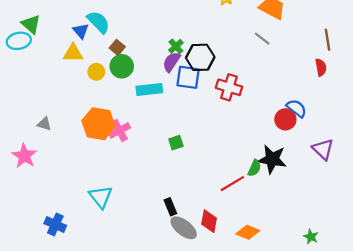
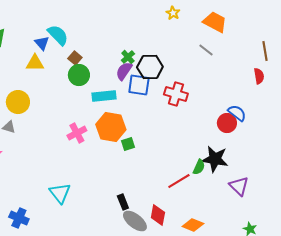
yellow circle: (96, 72) -> (18, 102), moved, size x1.5
orange hexagon: (98, 124) -> (111, 127), moved
purple triangle: (323, 149) -> (239, 186), moved

